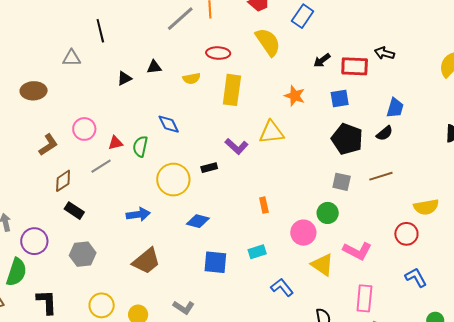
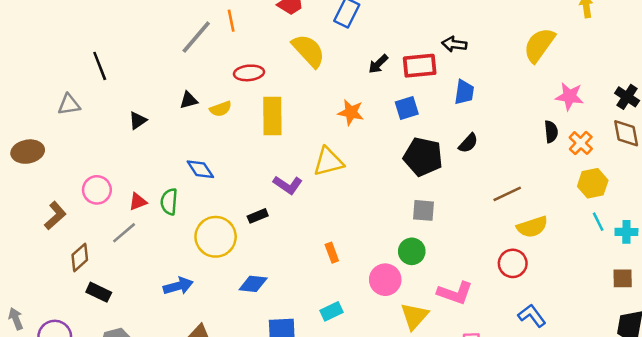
black triangle: (154, 67) -> (189, 100), moved
blue trapezoid: (395, 108) -> (464, 92), moved
brown line: (381, 176) -> (507, 194), moved
yellow triangle: (322, 265) -> (414, 316), turned 45

